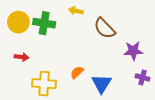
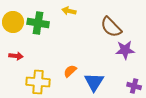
brown semicircle: (105, 28) -> (111, 27), moved
purple cross: (142, 77) -> (134, 86), moved

